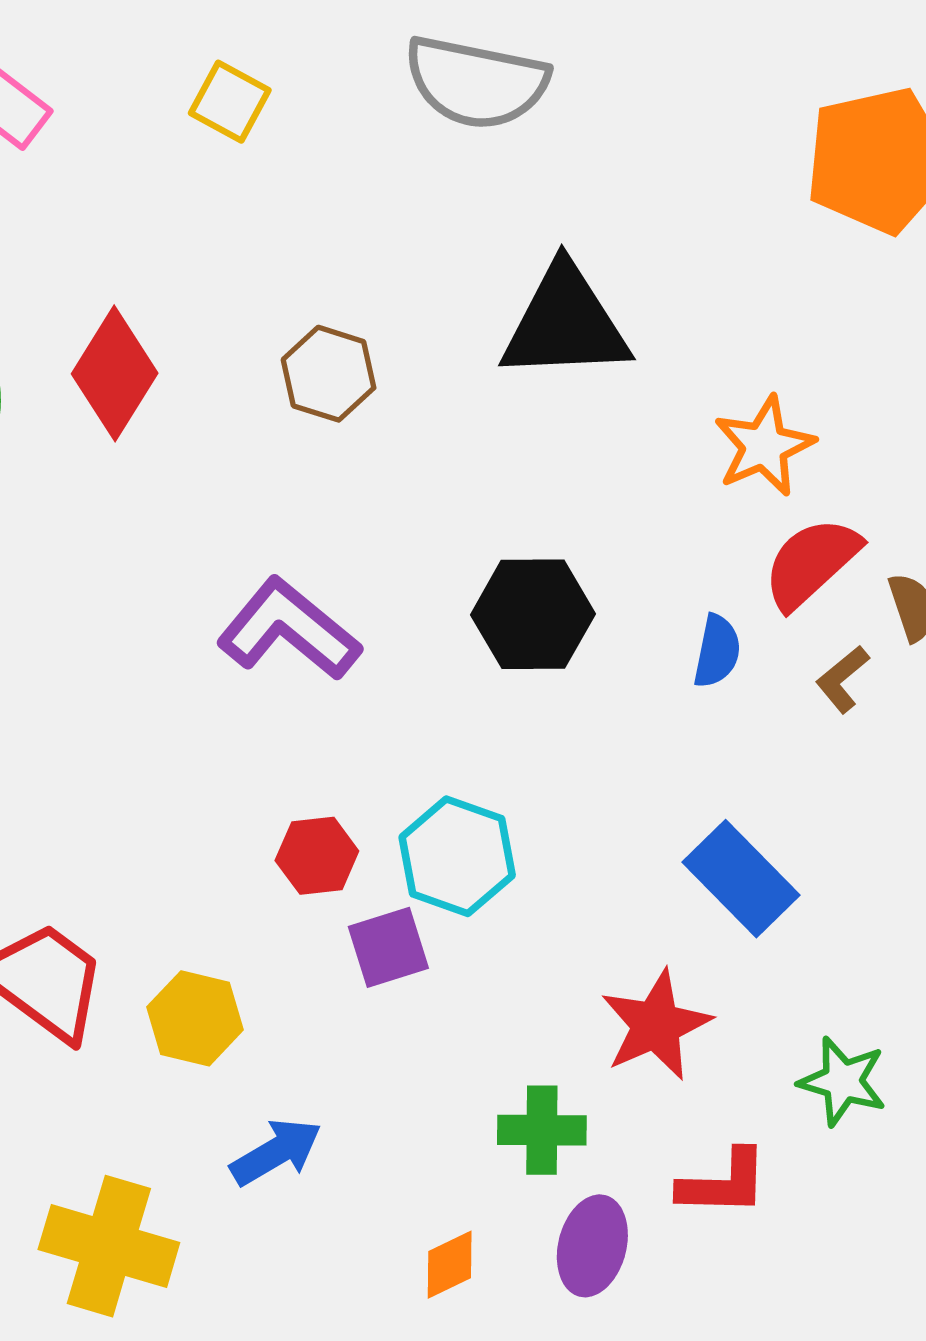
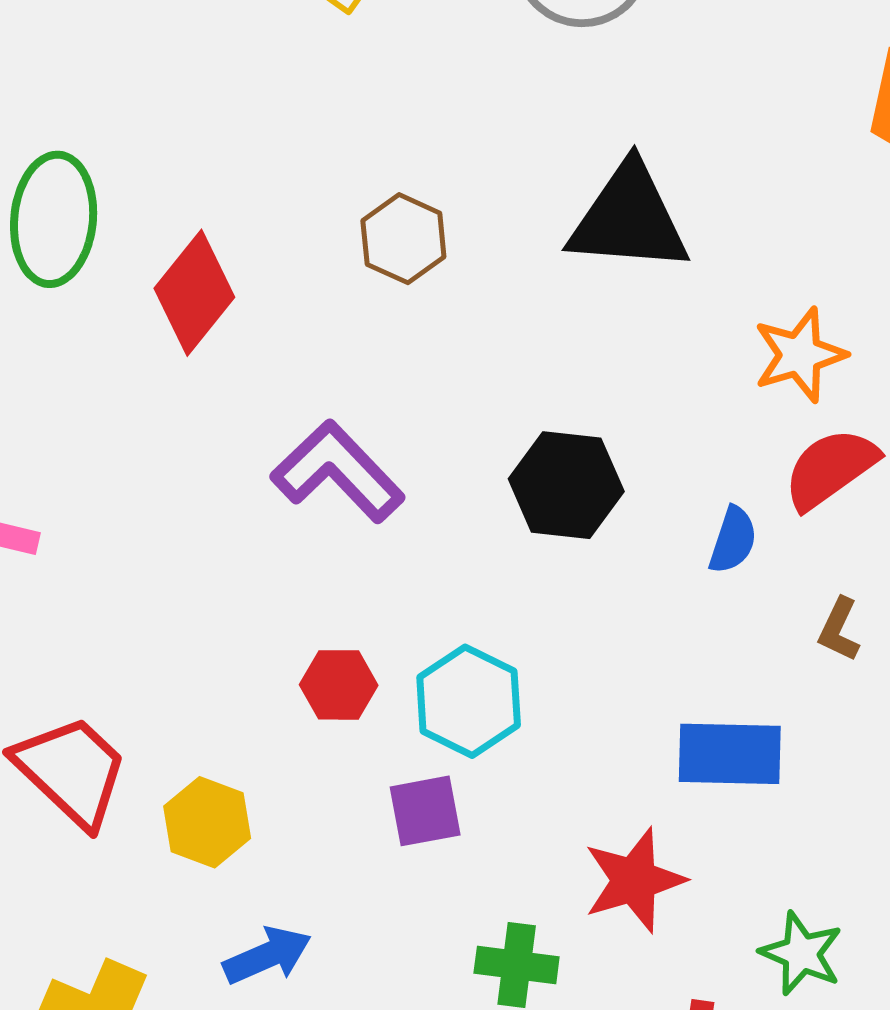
red diamond: (115, 373) -> (194, 293), moved
brown L-shape: (842, 679) -> (839, 629), moved, turned -32
blue rectangle: (741, 879) -> (730, 754), turned -51
purple square: (388, 947) -> (425, 811), moved

